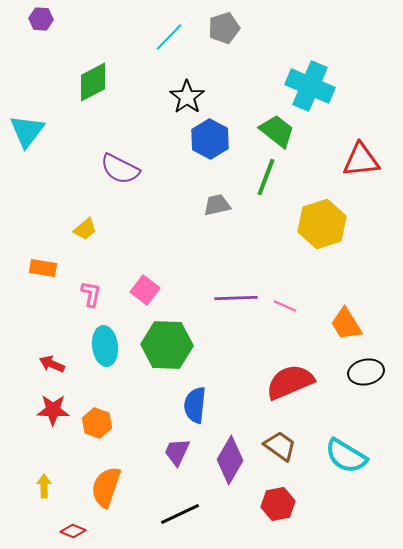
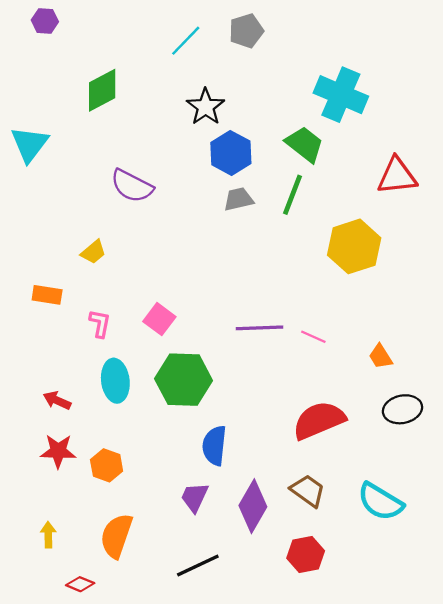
gray trapezoid: (217, 205) -> (239, 199), moved
orange trapezoid: (346, 324) -> (380, 356), size x0.7

